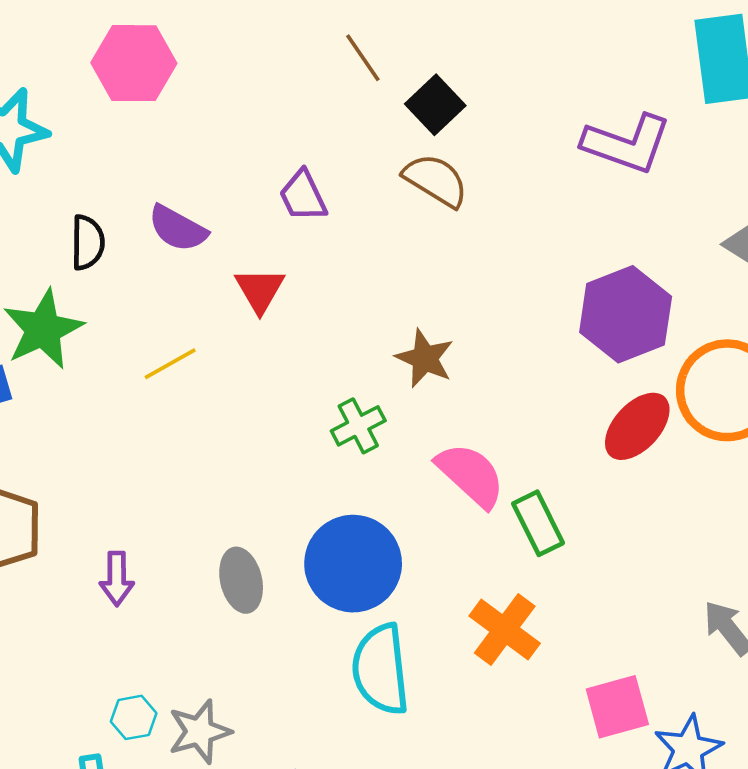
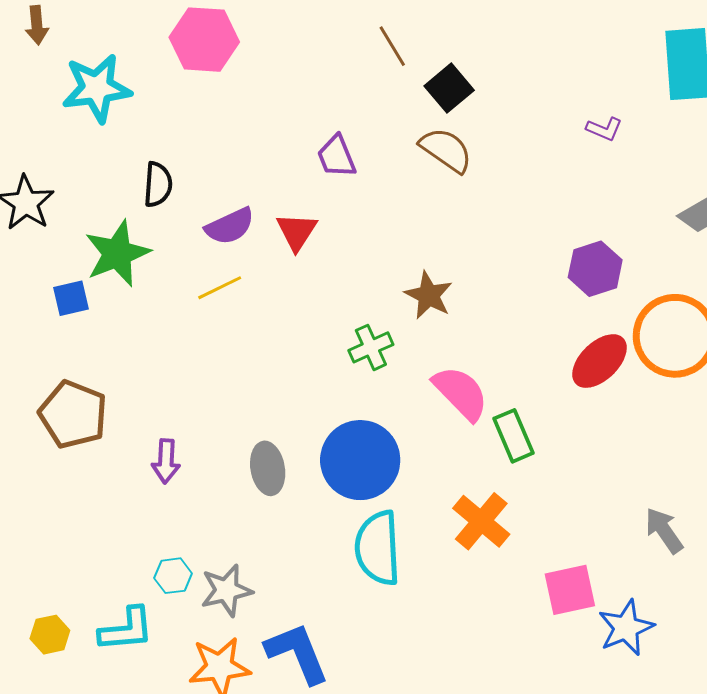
purple L-shape: (627, 144) -> (604, 129), size x0.5
purple semicircle: (178, 228) -> (230, 226), moved, turned -57
purple hexagon: (626, 314) -> (595, 269), size x0.7

